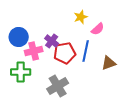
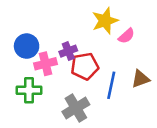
yellow star: (81, 17) -> (105, 21), size x1.5
purple cross: (52, 41) -> (68, 51), turned 32
blue line: (86, 51) -> (111, 85), moved

